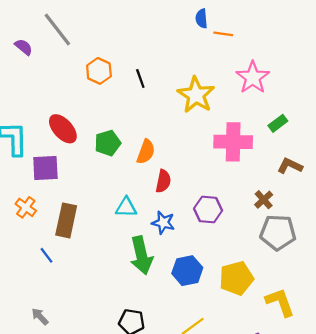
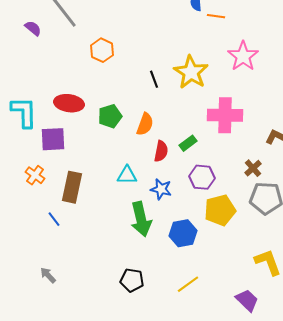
black line: (140, 79) -> (154, 79), moved
green rectangle: (278, 123) -> (188, 143), moved
red ellipse: (63, 129) -> (69, 103), turned -40
yellow pentagon: (236, 278) -> (220, 210), moved

